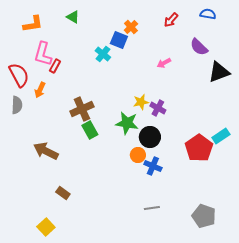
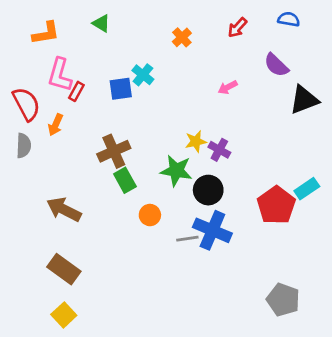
blue square: (119, 40) -> (121, 89), moved, turned -30
orange circle: (138, 155) -> (150, 215), moved
blue cross: (153, 166) -> (212, 230), size x1.5
brown rectangle: (63, 193) -> (64, 269), moved, size x1.6
gray line: (152, 208) -> (187, 239), moved

